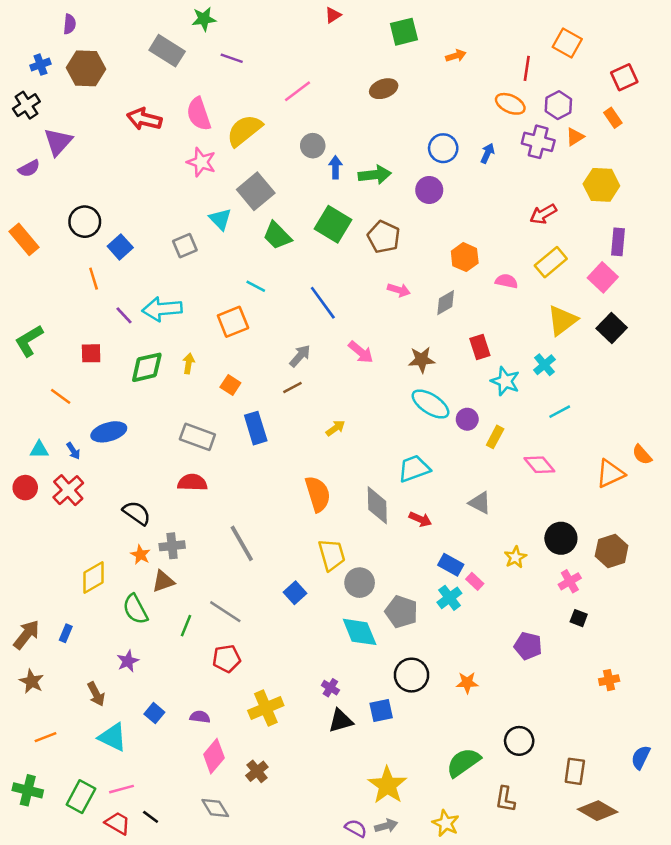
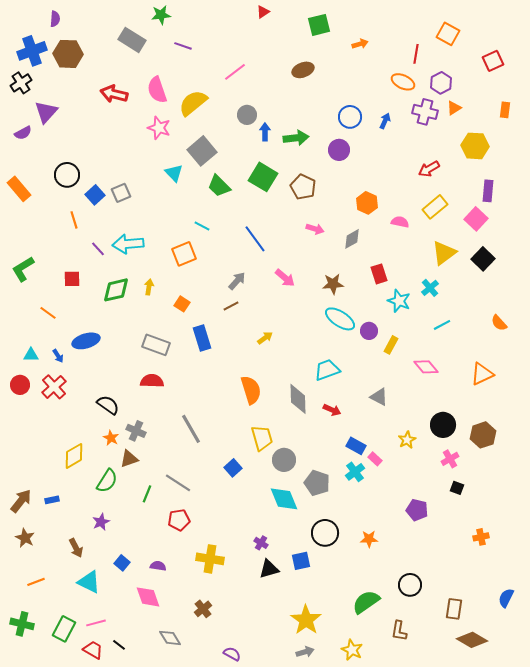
blue cross: (40, 65) -> (32, 51), size x1.8
orange rectangle: (613, 118) -> (505, 110), moved, turned 42
gray square: (185, 246) -> (121, 193), moved
orange semicircle: (642, 455) -> (499, 323), moved
gray cross: (172, 546) -> (136, 431), turned 30
green semicircle: (135, 609) -> (107, 481), turned -120
blue rectangle: (66, 633) -> (52, 500), turned 56
yellow cross: (266, 708) -> (210, 559), turned 32
pink diamond: (214, 756) -> (148, 597), moved, turned -60
purple semicircle: (356, 828) -> (232, 654), moved

